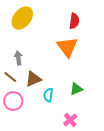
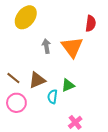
red semicircle: (74, 21) -> (91, 23), moved
gray arrow: (18, 58) -> (46, 46), moved
green triangle: (76, 89) -> (68, 85), moved

